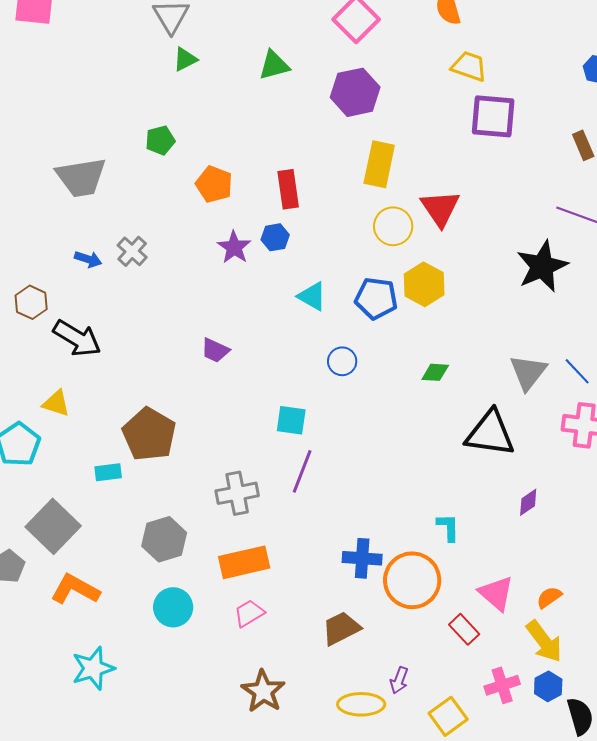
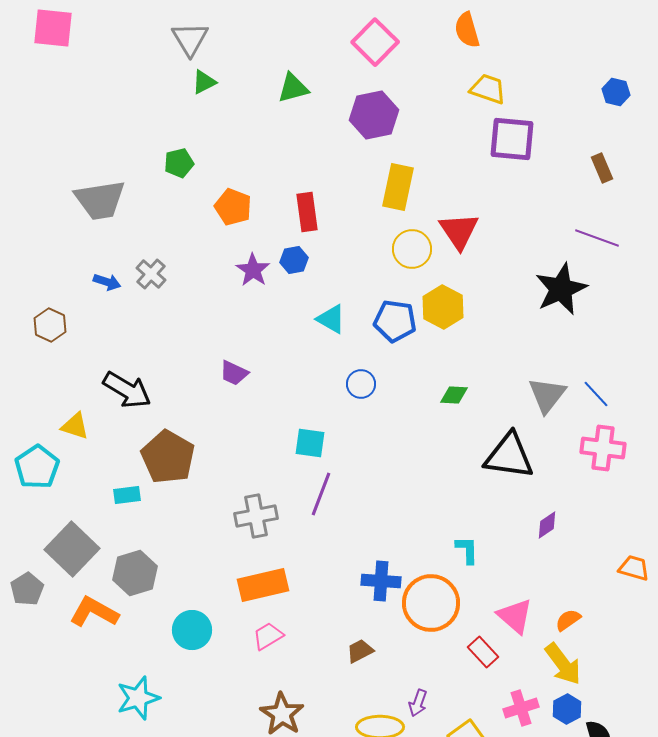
black arrow: (77, 338) -> (127, 390), moved
gray hexagon: (164, 539) -> (135, 573), moved
brown trapezoid: (341, 628) -> (360, 651), size x0.7
cyan star: (93, 668) -> (138, 698), moved

